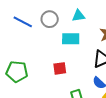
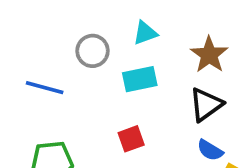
blue line: (23, 22) -> (45, 88), moved

